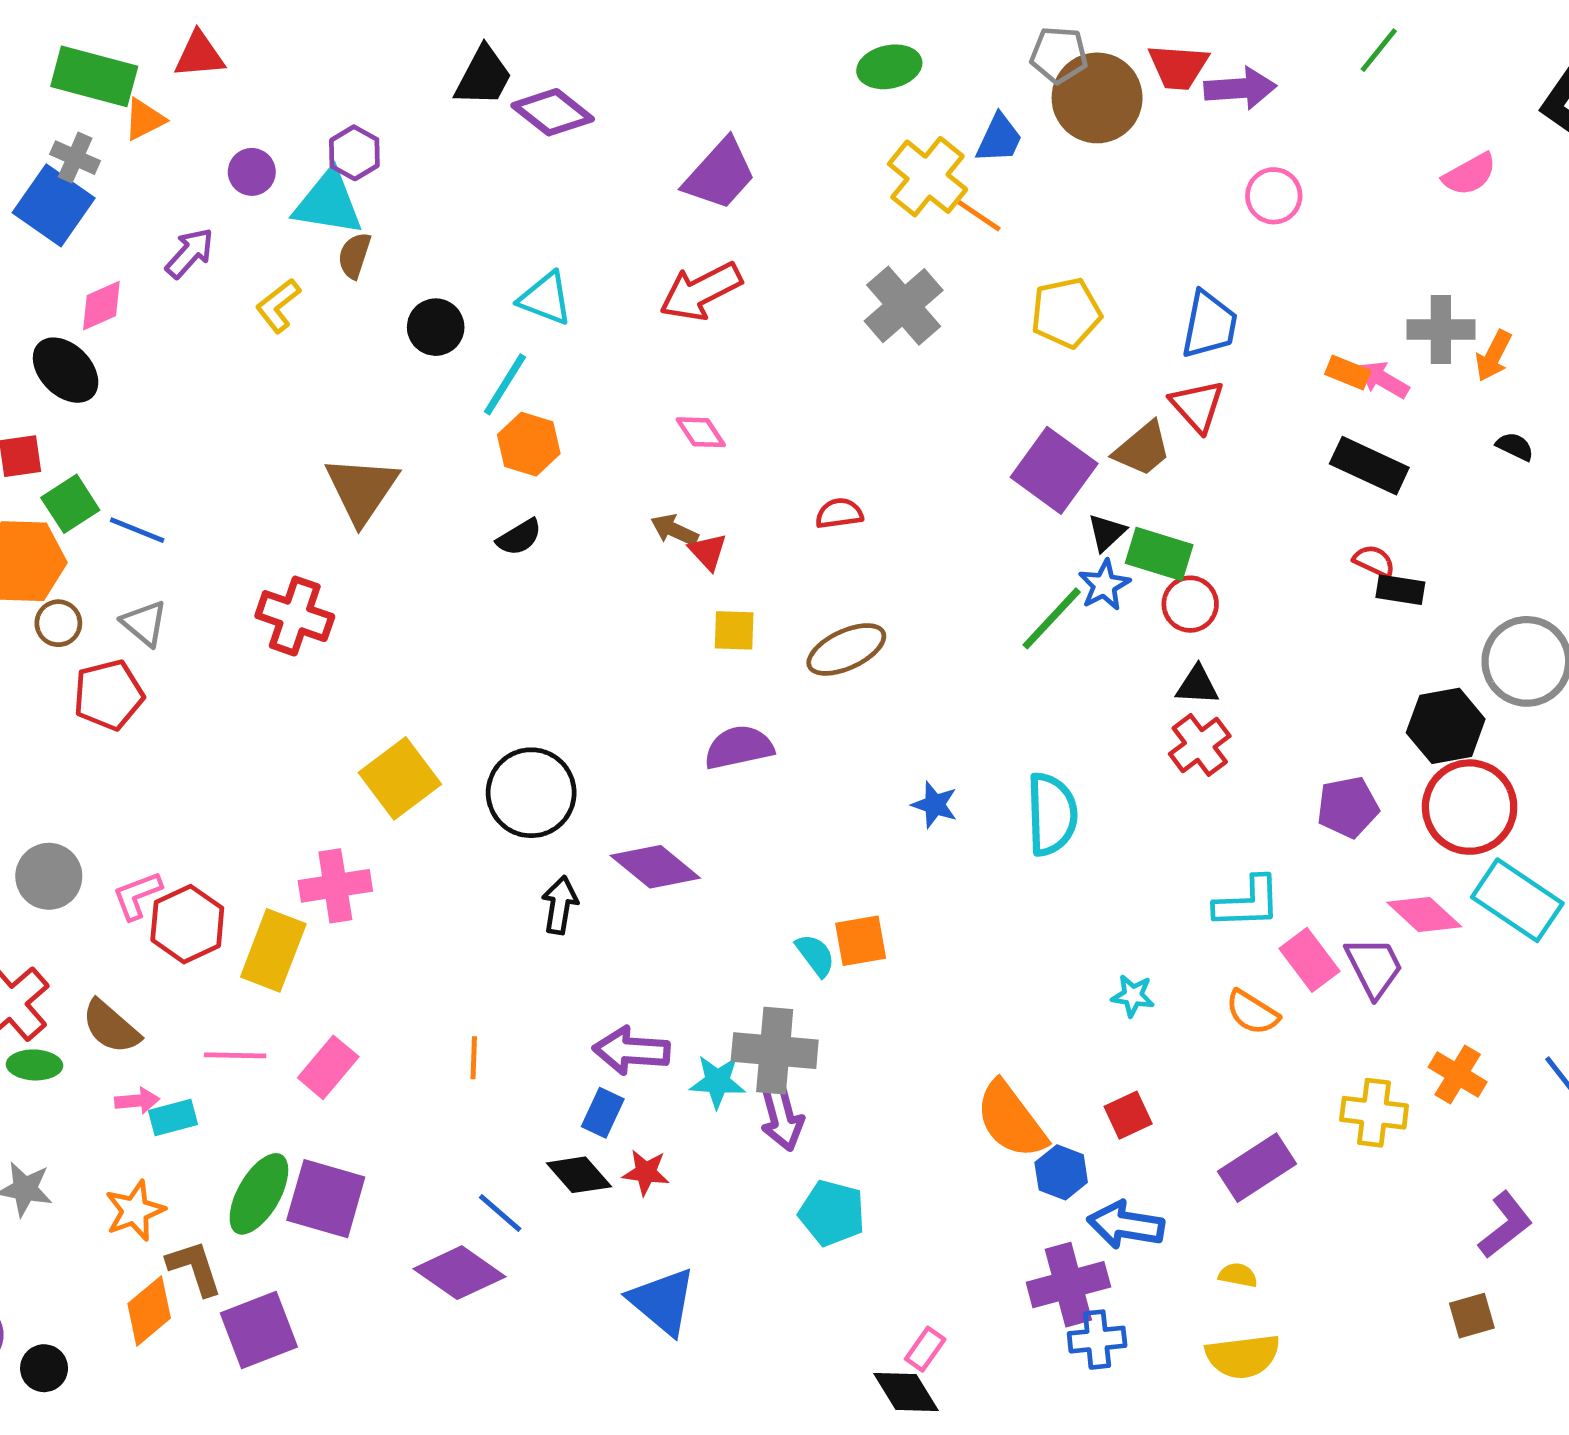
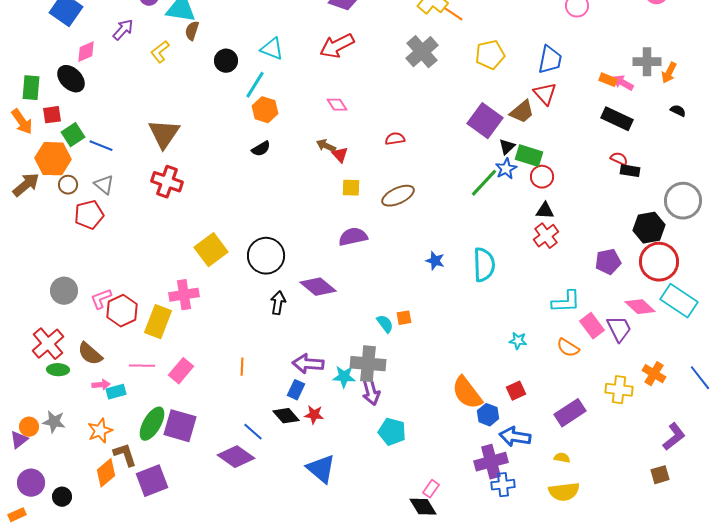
brown triangle: (362, 489) -> (164, 134), moved
orange square: (861, 941) -> (404, 318), size x0.7

